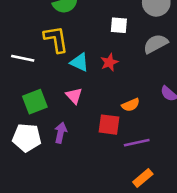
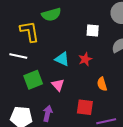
yellow L-shape: (56, 39) -> (29, 31), moved
green square: (35, 102) -> (33, 80), moved
orange semicircle: (131, 105) -> (102, 84), moved, turned 96

